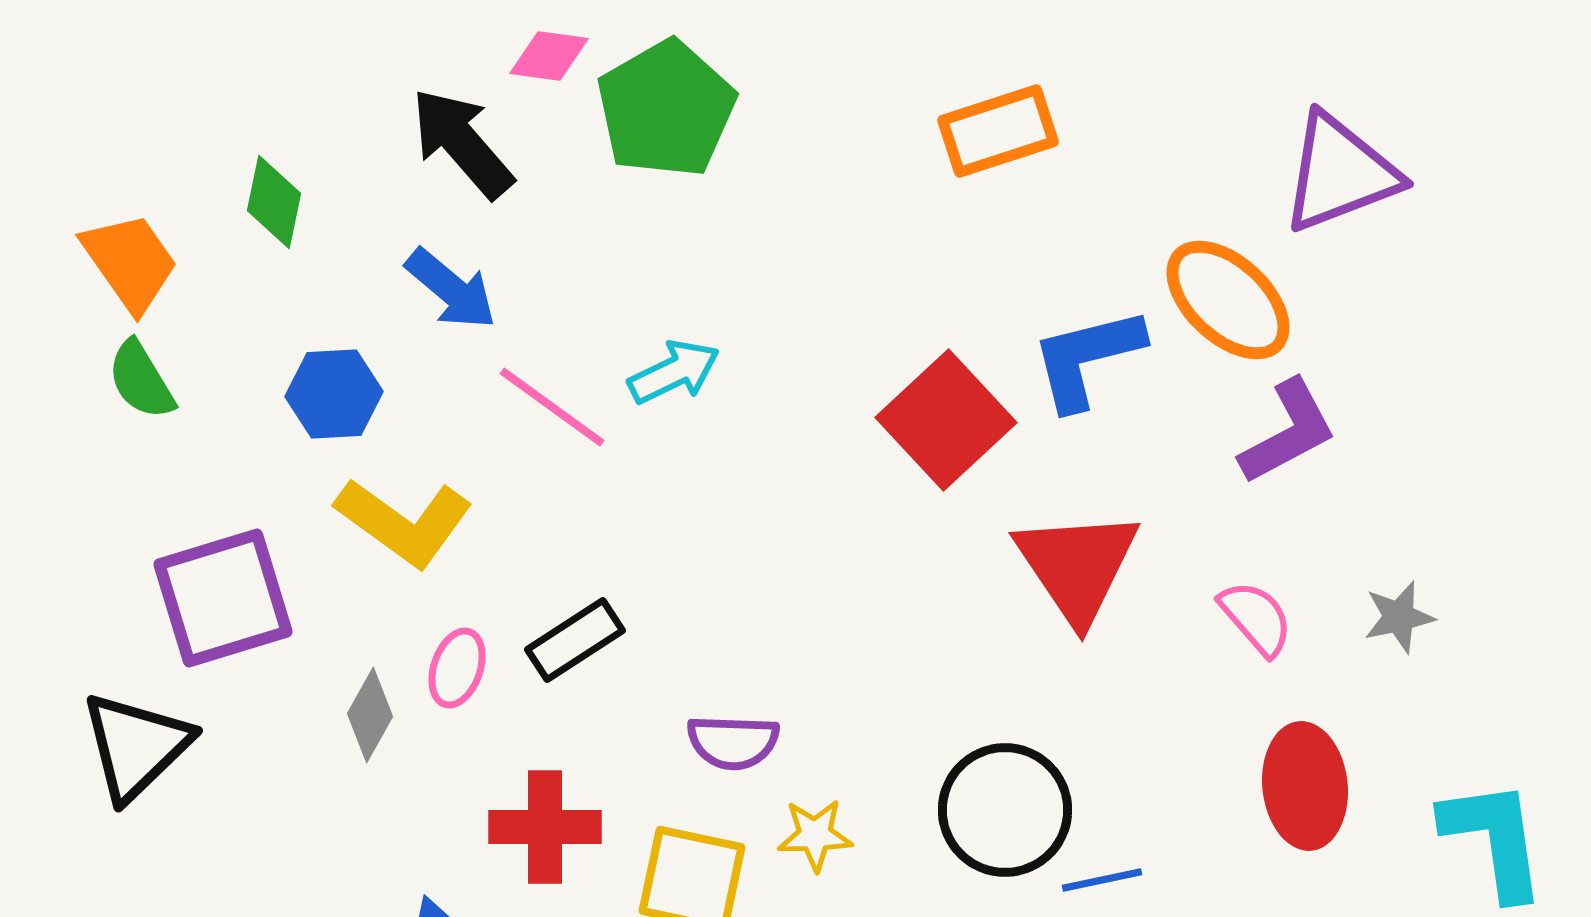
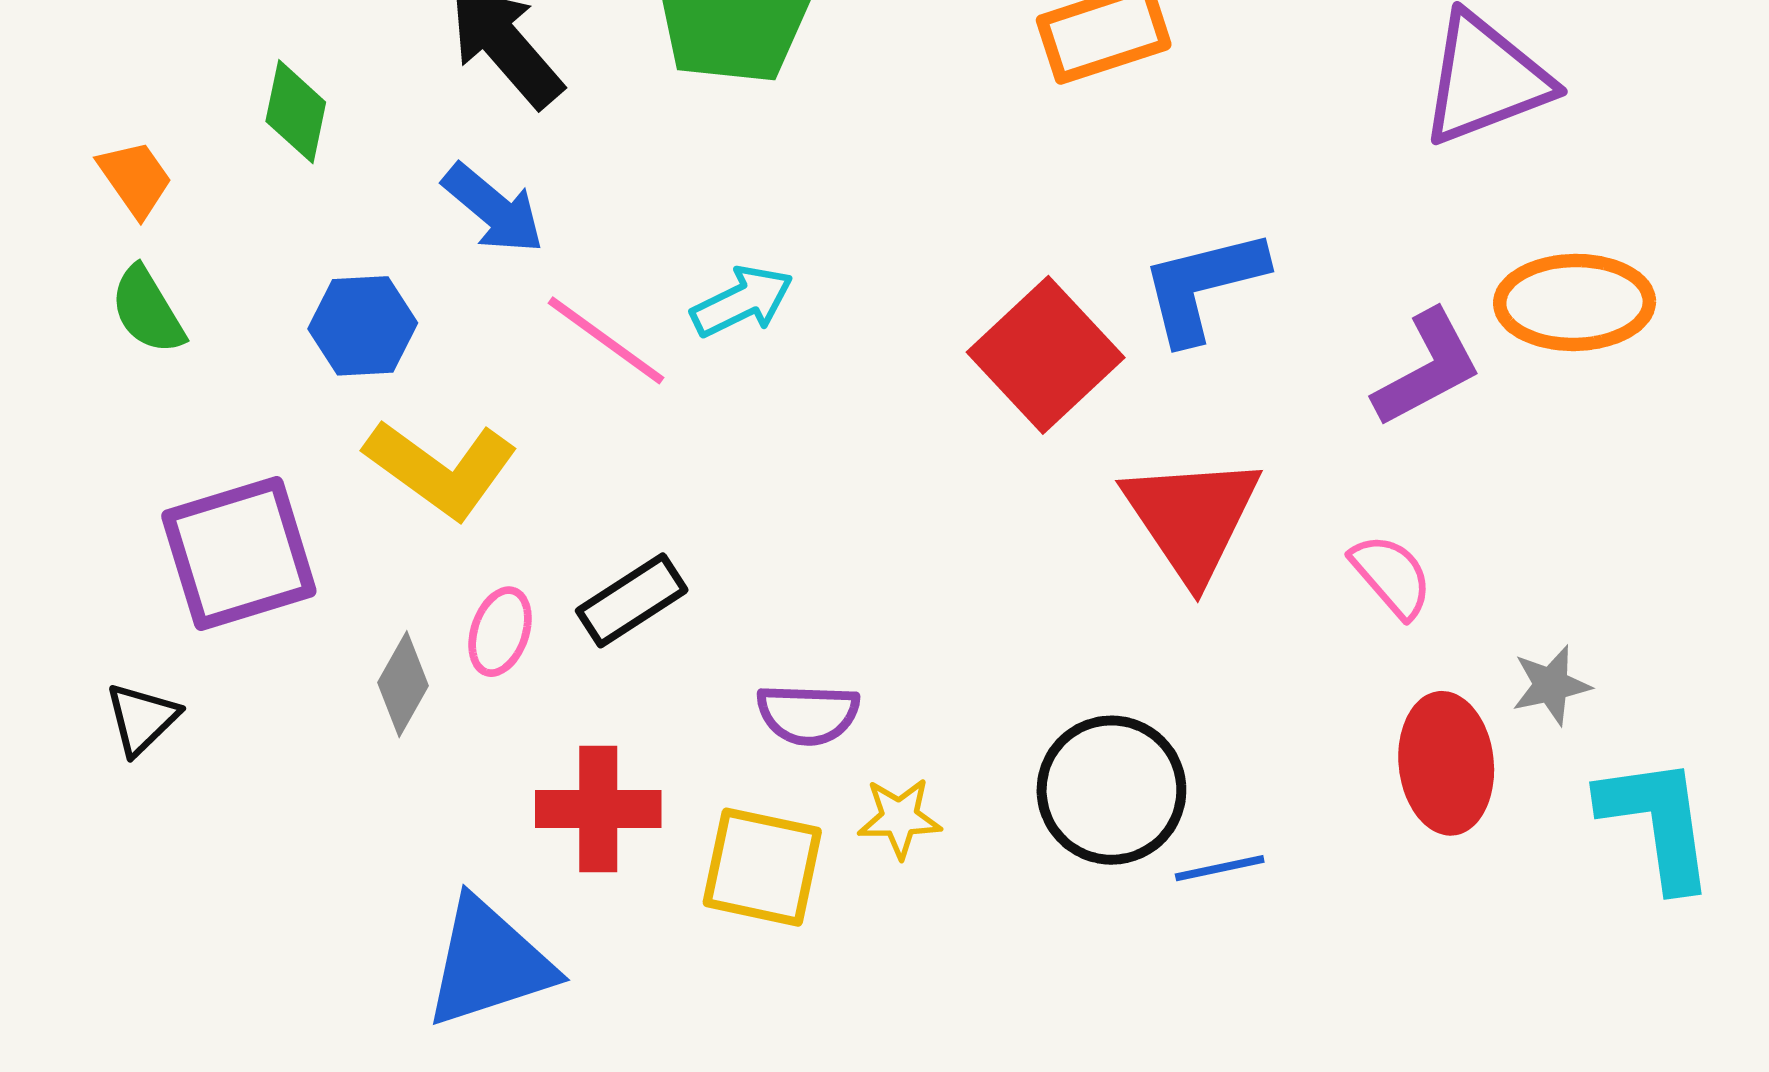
orange trapezoid: (130, 262) -> (135, 179), size x0.7
orange ellipse: (1228, 300) -> (1575, 302), moved, turned -44
gray star: (1399, 617) -> (1551, 685), moved
black triangle: (136, 746) -> (142, 719), size x0.6

